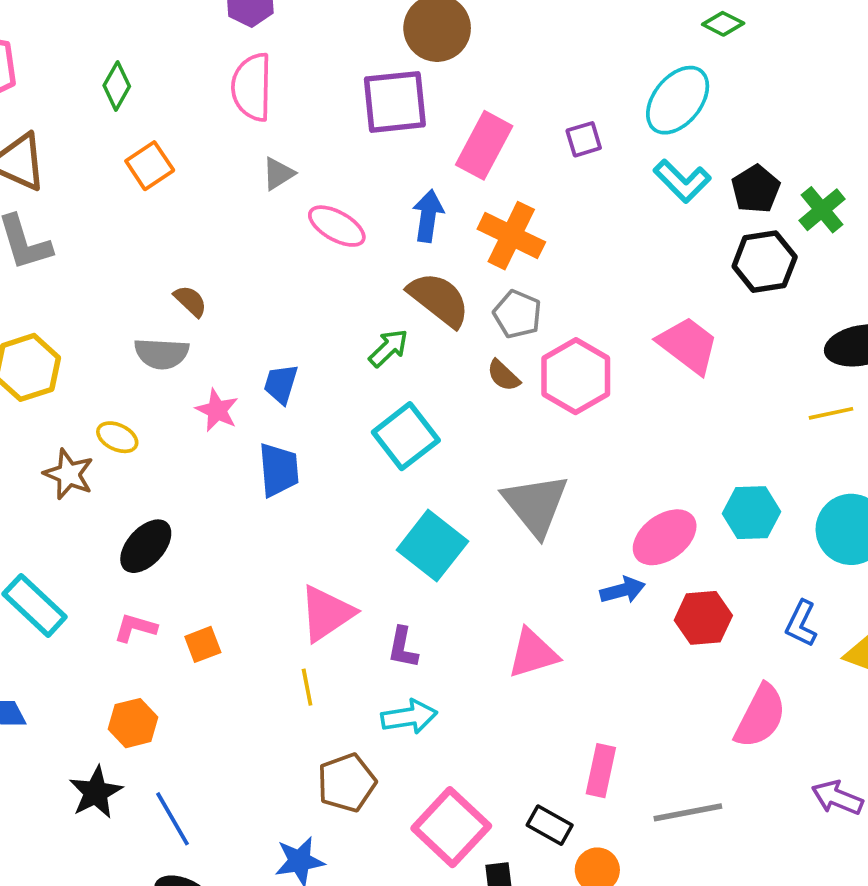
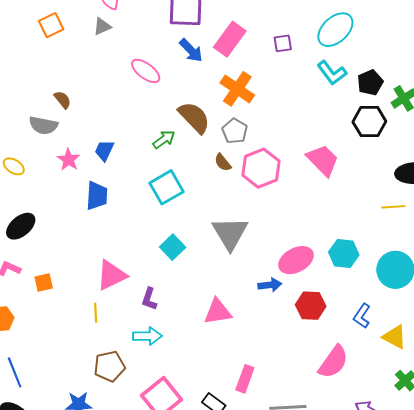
gray triangle: (278, 174) -> (102, 26), moved
blue arrow: (428, 216) -> (191, 50), moved, turned 120
cyan square: (432, 546) -> (173, 247), size x0.7

